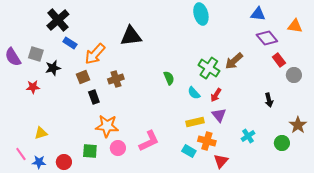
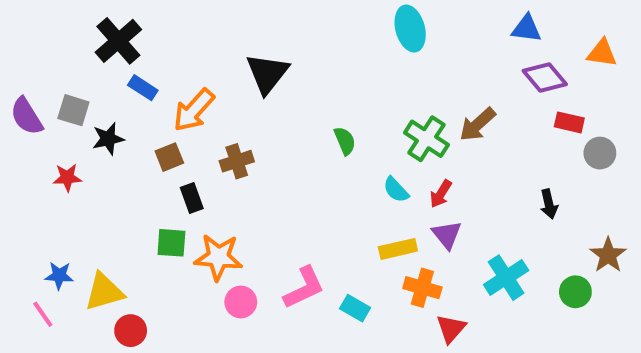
black triangle: (131, 36) -> (267, 73), turned -45
red rectangle: (279, 60) -> (569, 122), turned -40
green semicircle: (169, 78) -> (345, 141), moved
yellow triangle: (41, 133) -> (104, 292), moved, size x1.5
cyan cross: (248, 136) -> (506, 278), size x1.5
green square: (90, 151) -> (171, 243), moved
cyan rectangle: (189, 151) -> (355, 308), moved
blue star: (39, 162) -> (59, 275), moved

